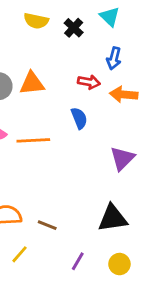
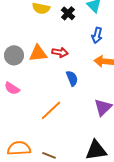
red arrow: (89, 82) -> (60, 52), moved
orange line: (33, 140) -> (51, 110), moved, turned -40

